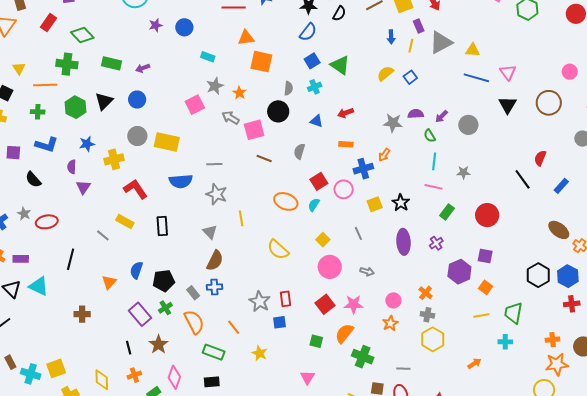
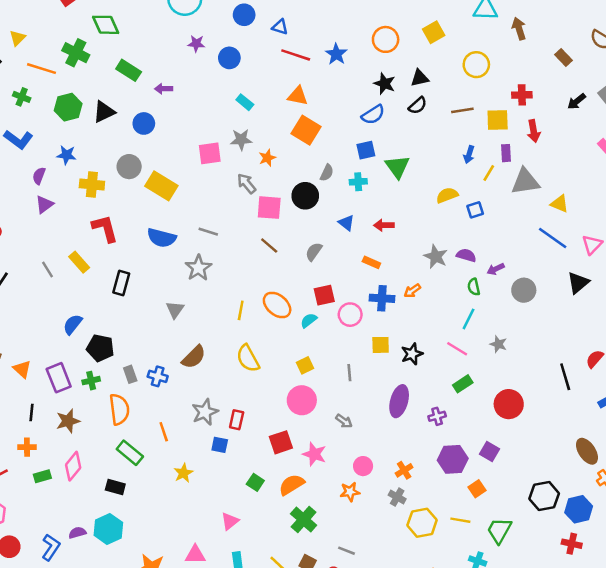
yellow line: (241, 218) -> (241, 310), moved
brown semicircle: (215, 261) -> (194, 357), moved
orange triangle: (109, 282) -> (22, 369), moved, turned -49
yellow hexagon: (433, 339) -> (422, 523), moved

